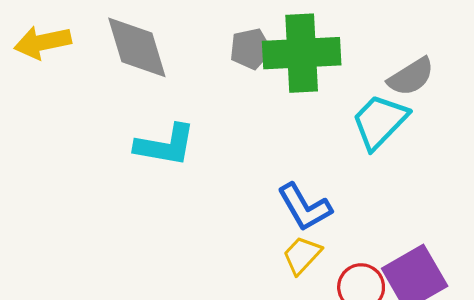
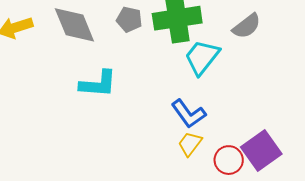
gray pentagon: (251, 49) -> (129, 19), moved, turned 30
cyan trapezoid: (380, 122) -> (202, 57), moved

